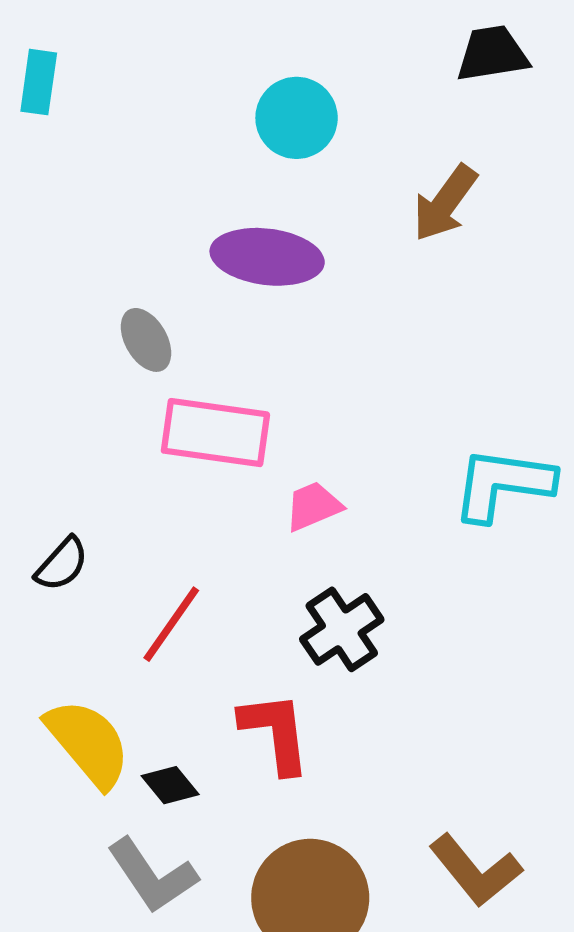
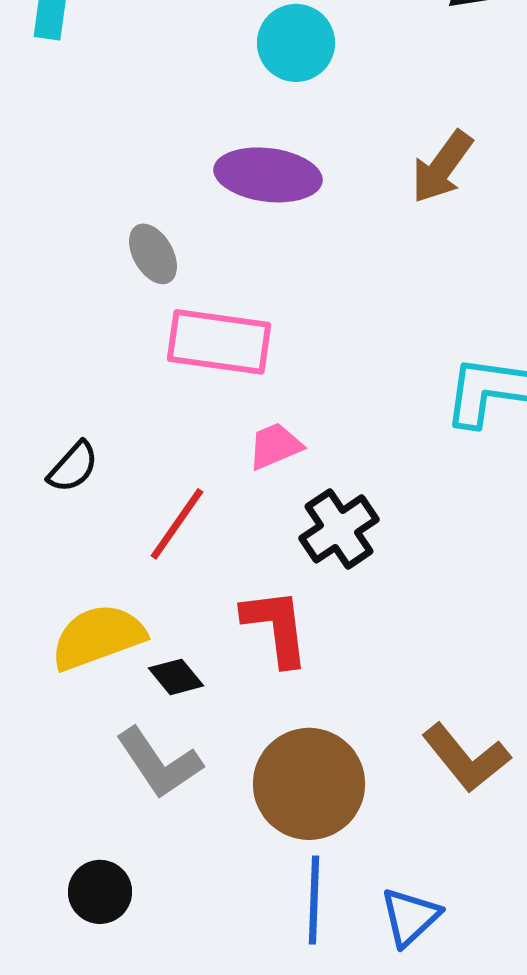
brown arrow: (445, 203) -> (442, 167), moved
pink trapezoid: (313, 506) -> (275, 446), moved
yellow semicircle: (88, 743) -> (98, 637), turned -70

